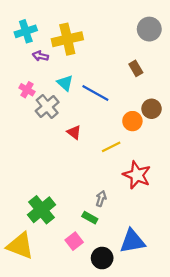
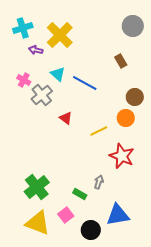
yellow cross: (67, 39) -> (60, 35), turned -32
orange circle: (132, 121) -> (126, 118), moved
gray arrow: (101, 199) -> (99, 182), moved
yellow triangle: (20, 246) -> (38, 223), moved

